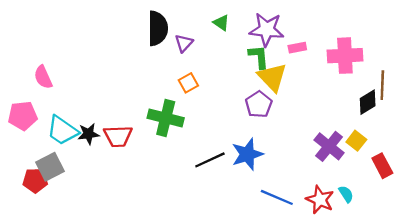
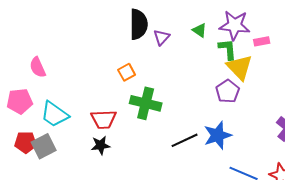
green triangle: (221, 23) -> (200, 30), moved
orange square: (188, 83) -> (127, 72), moved
black star: (89, 134) -> (101, 145), moved
red pentagon: (35, 180) -> (26, 142), moved

